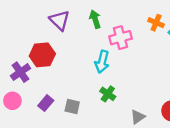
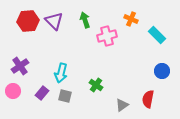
orange cross: (156, 23) -> (131, 19), moved
red hexagon: (42, 55) -> (28, 21), moved
cyan arrow: (102, 62) -> (61, 73), moved

